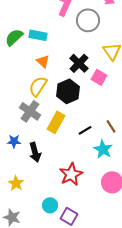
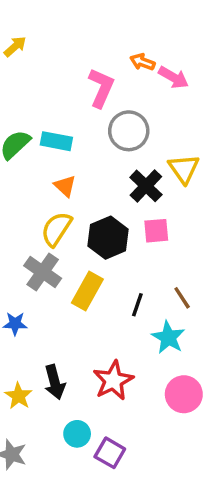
gray circle: (88, 20) -> (129, 131), moved
black cross: (79, 63) -> (146, 186), moved
pink square: (99, 77) -> (156, 231), moved, turned -35
black line: (85, 130) -> (137, 305), turned -40
black arrow: (35, 152) -> (55, 382), moved

